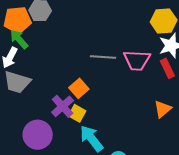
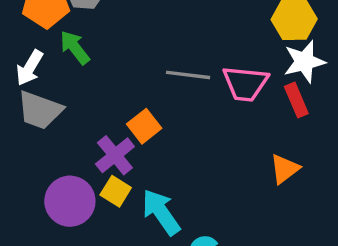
green arrow: (19, 39) -> (75, 48), moved
yellow square: (77, 113) -> (116, 191), moved

